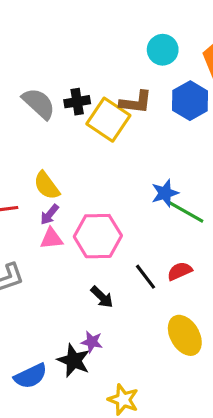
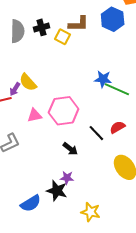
gray semicircle: (39, 104) -> (17, 31), turned 55
yellow square: (108, 120) -> (62, 37), size x0.6
blue star: (165, 193) -> (103, 79), turned 30
purple arrow: (50, 215) -> (15, 89), moved

